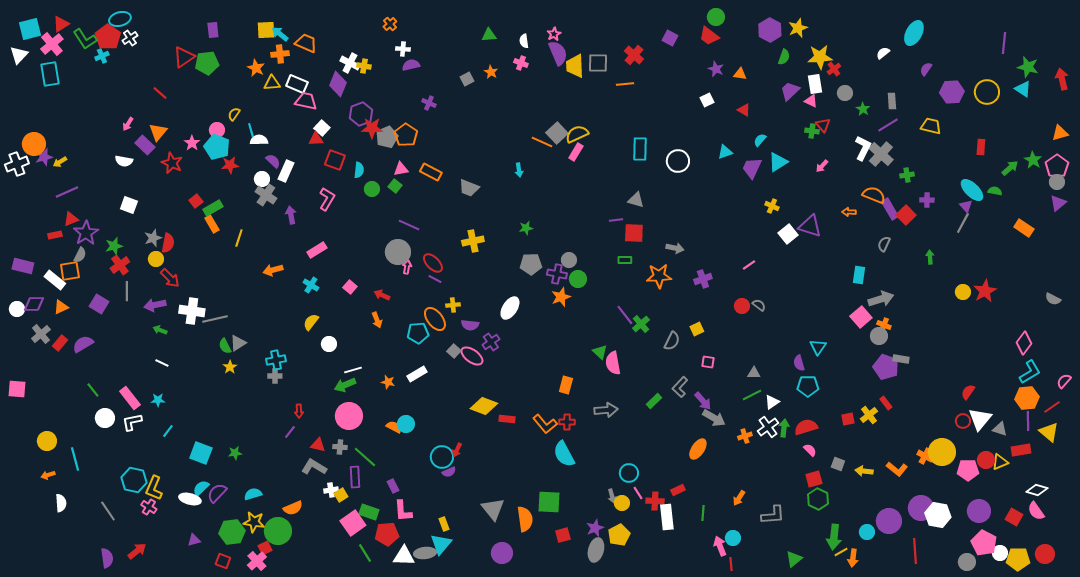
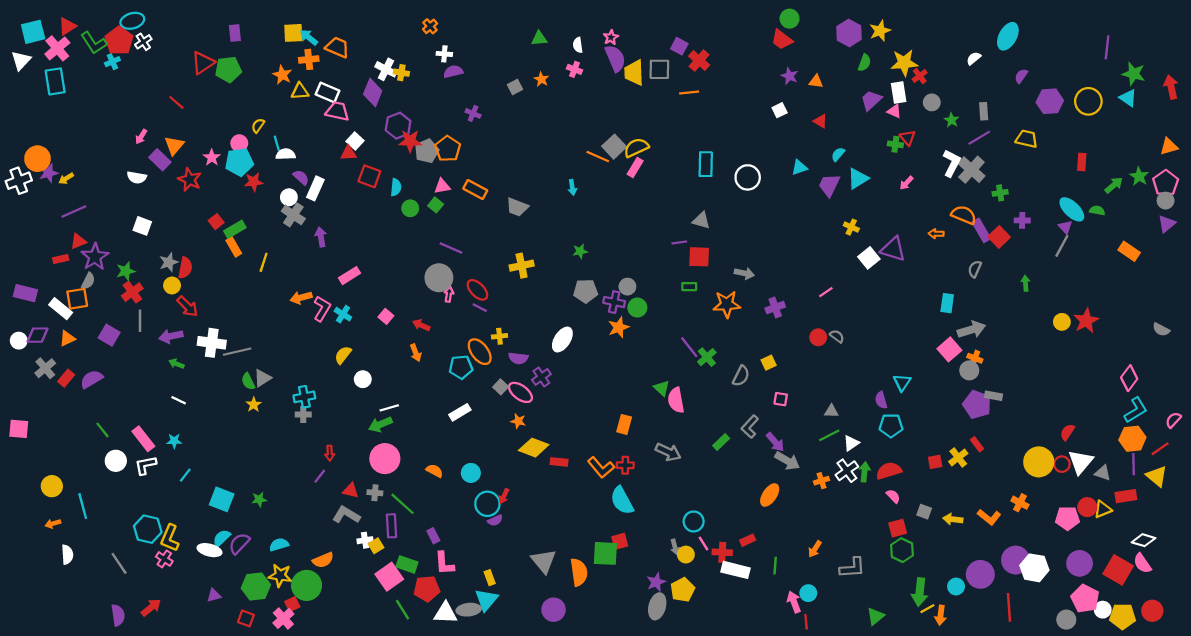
purple square: (670, 38) -> (679, 46), moved
cyan pentagon: (217, 147) -> (239, 162), turned -30
pink L-shape: (327, 199) -> (322, 309), moved
orange star: (388, 382) -> (518, 421), moved
gray arrow: (606, 410) -> (668, 452), turned 30
cyan circle: (406, 424) -> (471, 473), moved
yellow circle: (942, 452) -> (1039, 462), moved
white rectangle: (667, 517) -> (735, 570), turned -70
red square: (1014, 517) -> (1118, 570), size x1.5
red square: (563, 535) -> (620, 541), moved

